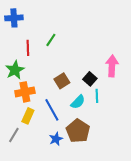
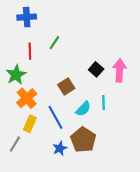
blue cross: (14, 18) -> (27, 17), moved
black square: (90, 79) -> (96, 69), moved
orange cross: (25, 92) -> (27, 98), turned -30

